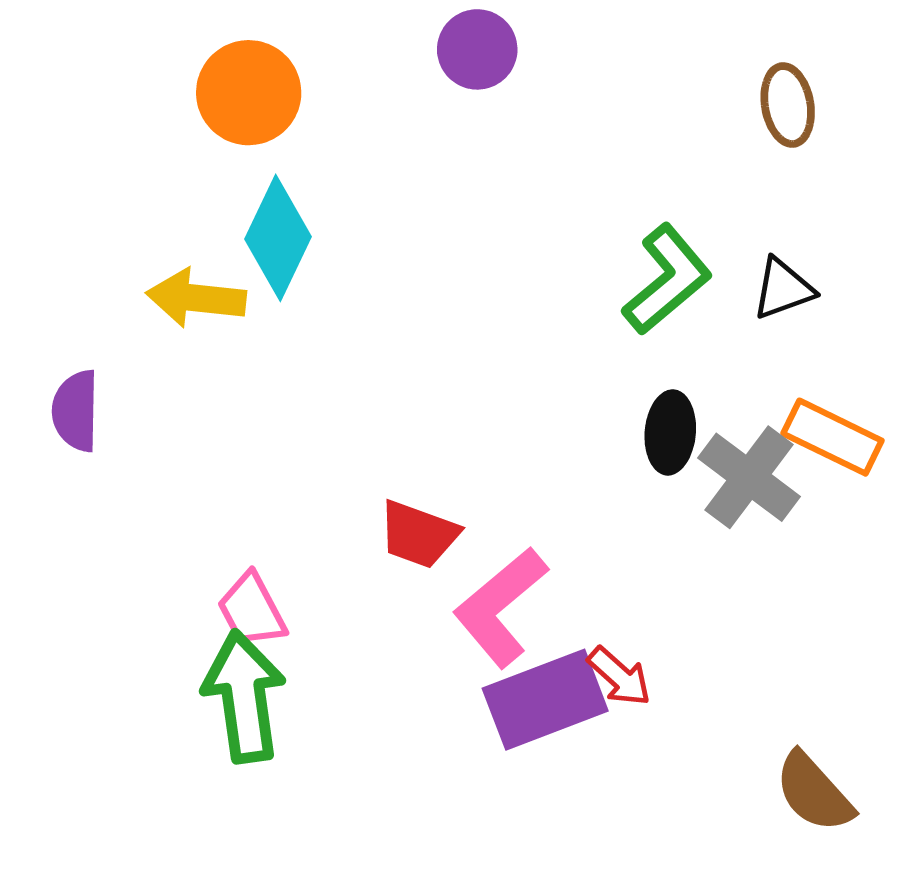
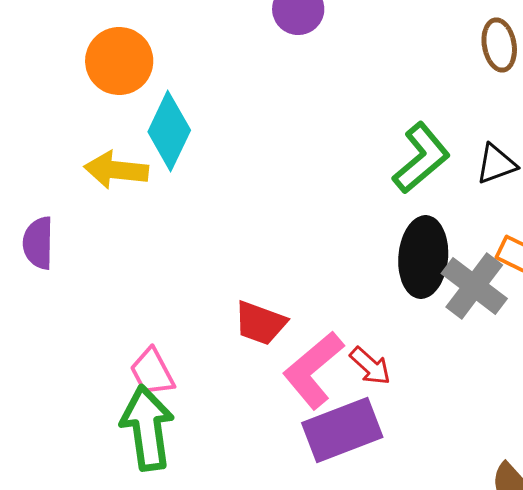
orange circle: (249, 93) -> (119, 61), moved
black ellipse: (670, 432) -> (423, 257), size x1.5
red arrow: (619, 676) -> (370, 366), moved

